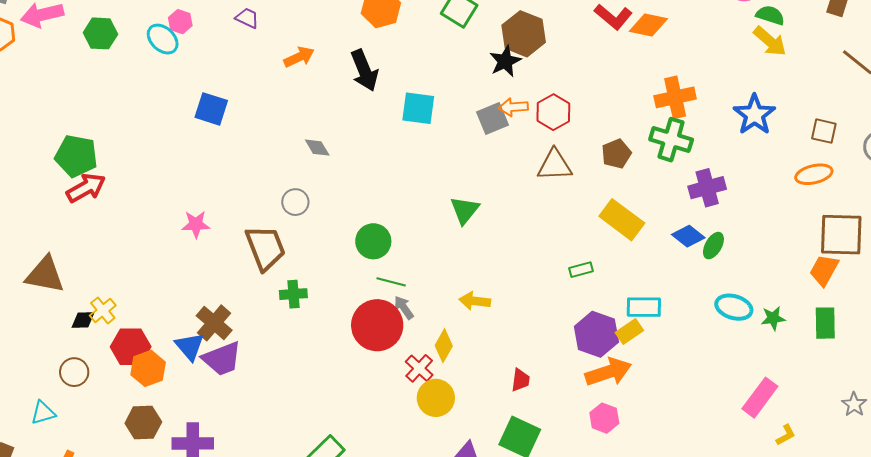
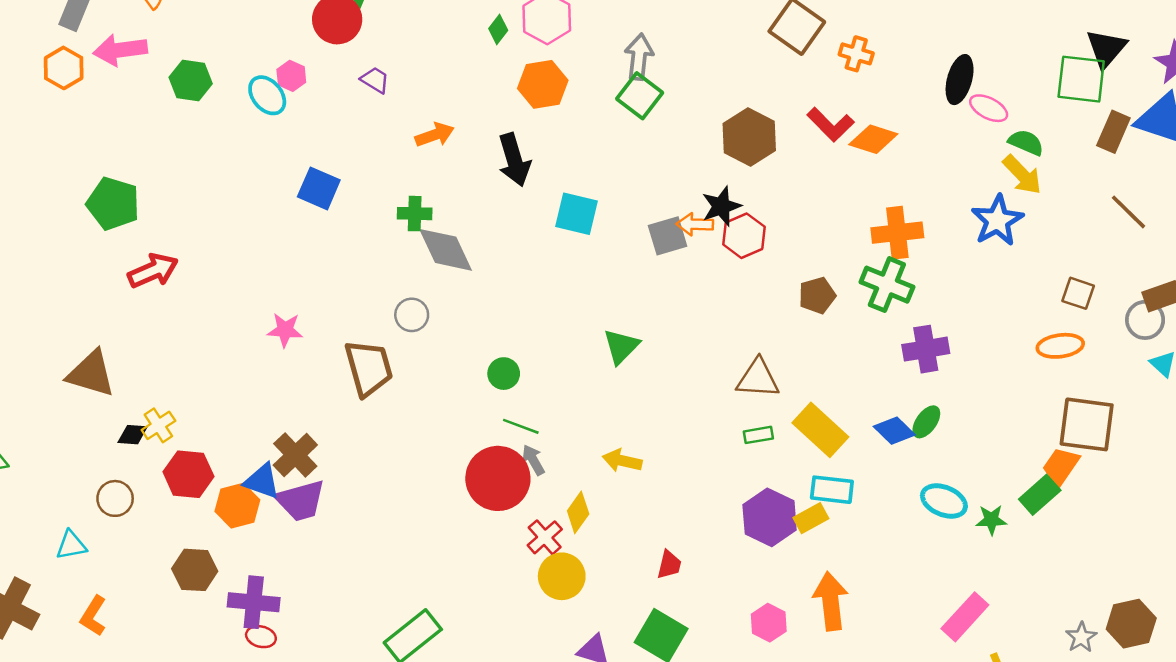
brown hexagon: (524, 34) -> (749, 137), moved
black star: (505, 61) -> (721, 206), moved
blue star: (754, 115) -> (997, 220), moved
gray diamond: (317, 148) -> (446, 250), size x1.8
green pentagon: (76, 156) -> (113, 204), moved
brown triangle: (555, 165) -> (758, 378), moved
yellow rectangle: (622, 220) -> (820, 430), moved
blue diamond: (688, 236) -> (894, 431), moved
green circle: (373, 241) -> (504, 374), size x0.7
green cross: (293, 294) -> (415, 214), moved
green rectangle: (825, 323) -> (1040, 495), moved, turned 44
blue triangle: (190, 346) -> (262, 481), turned -36
orange hexagon: (148, 368) -> (237, 506), moved
orange arrow: (608, 372) -> (831, 601), moved, turned -84

